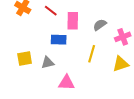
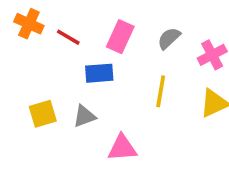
red line: (51, 11) -> (68, 37), moved
pink rectangle: (73, 21) -> (120, 37), turned 30

